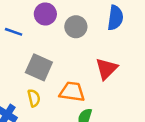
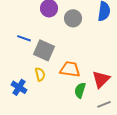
blue line: (14, 32) -> (24, 38), moved
red triangle: (106, 69) -> (101, 79), moved

